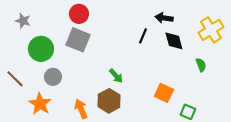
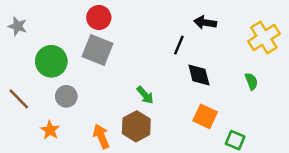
gray star: (23, 21) -> (18, 26), moved
black diamond: (174, 41) -> (199, 75), moved
orange star: (40, 104) -> (50, 130), size x0.7

